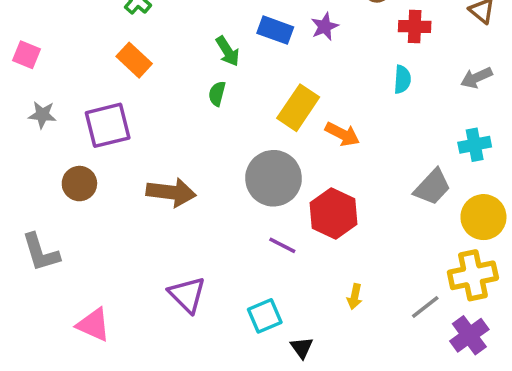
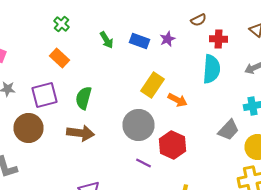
green arrow: (228, 51) -> (106, 40), moved
cyan semicircle: (402, 79) -> (212, 69), size x1.8
green semicircle: (217, 94) -> (84, 98), moved, size x1.6
brown circle: (79, 184) -> (28, 128), size x1.5

